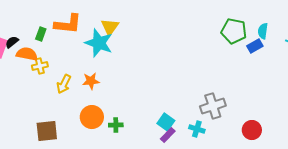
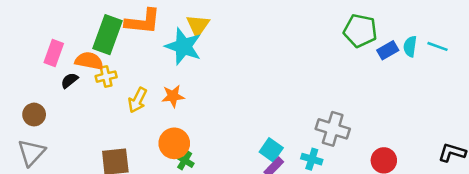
cyan semicircle: (263, 31) -> (410, 46), moved
green rectangle: (41, 34) -> (107, 35), size x2.0
black semicircle: (12, 42) -> (69, 80), moved
gray cross: (213, 106) -> (333, 129), turned 35
green cross: (116, 125) -> (185, 160), moved, turned 32

